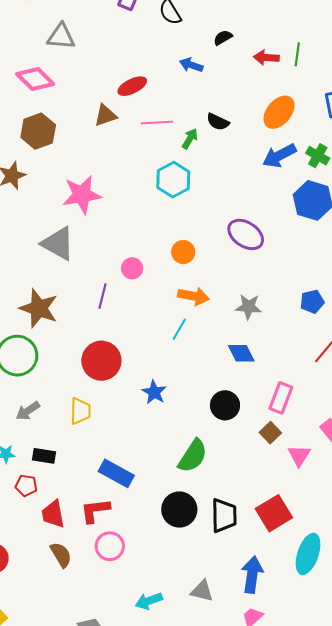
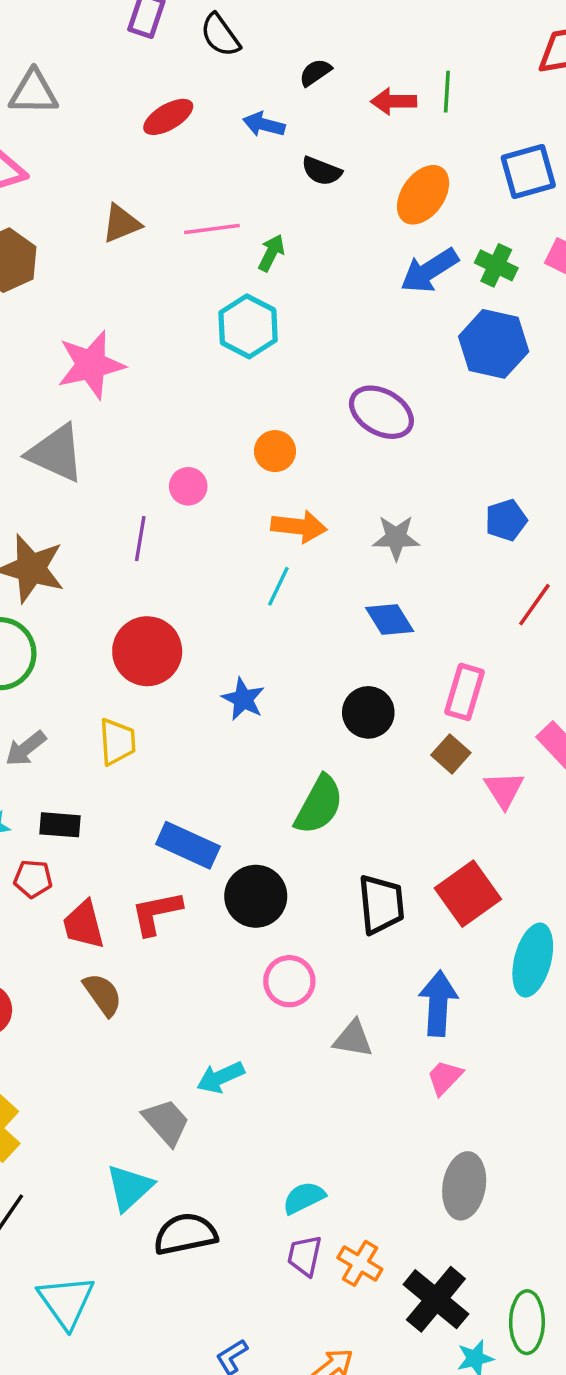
red ellipse: (132, 86) -> (168, 117), moved
black semicircle: (218, 122) -> (322, 171), moved
black circle: (179, 510) -> (256, 896), moved
pink circle: (110, 546) -> (289, 981), moved
cyan arrow: (149, 601) -> (220, 1077), moved

